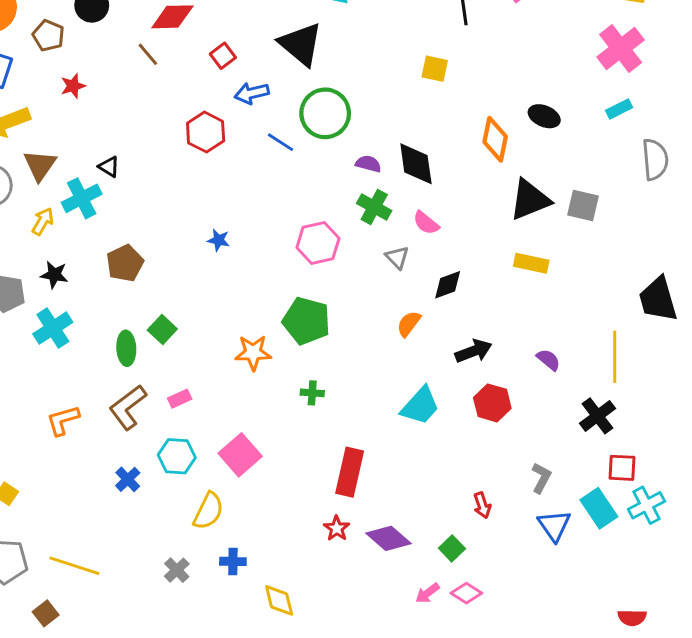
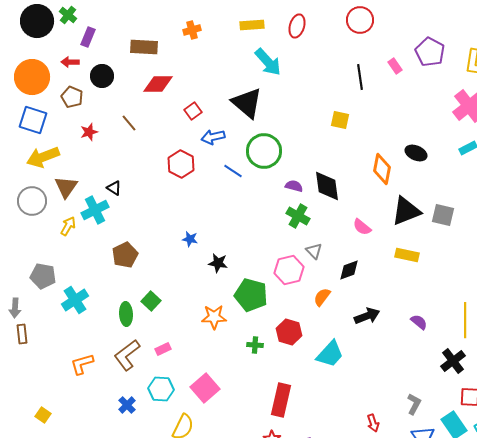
brown line: (148, 54) -> (129, 123), moved
pink semicircle: (426, 223) -> (362, 227), moved
pink hexagon: (318, 243) -> (289, 270), moved
black star: (54, 275) -> (218, 263), moved
red hexagon: (492, 403) -> (289, 332), moved

